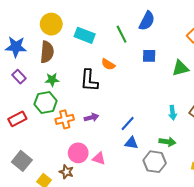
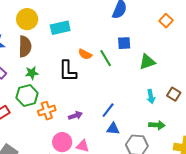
green line: (122, 34) -> (106, 58), moved
cyan rectangle: (85, 35) -> (60, 28), turned -30
green triangle: (180, 68) -> (147, 62), moved
purple arrow: (91, 117) -> (75, 116), moved
green arrow: (167, 142) -> (157, 125), moved

